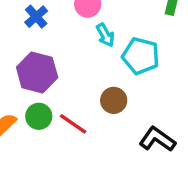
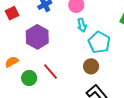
brown circle: (114, 100) -> (91, 66), moved
green circle: (39, 116) -> (29, 78), moved

